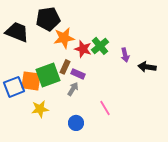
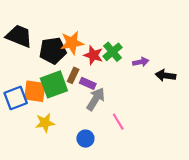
black pentagon: (48, 19) -> (53, 51), moved
purple arrow: (125, 55) -> (141, 62), turned -88
gray arrow: (73, 89) -> (96, 99), moved, size x1.5

